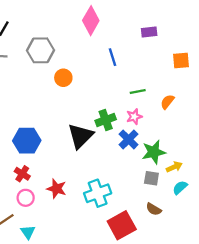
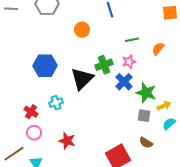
orange circle: (63, 78) -> (82, 30), moved
blue hexagon: (27, 141) -> (45, 66), moved
green star: (154, 152) -> (146, 93), turned 30
red star: (56, 189) -> (67, 141), moved
cyan cross: (98, 193) -> (56, 103), moved, size x0.6

